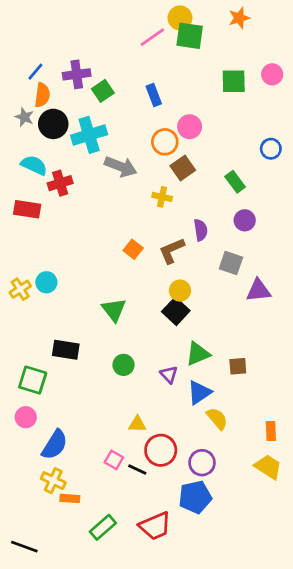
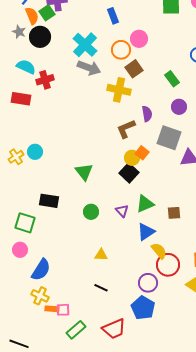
green square: (103, 91) -> (47, 13), moved
orange semicircle: (42, 95) -> (32, 16), turned -30
cyan cross: (89, 135) -> (85, 45), moved, turned -30
yellow cross: (162, 197) -> (119, 90), size x1.6
orange square: (133, 249) -> (142, 153), moved
gray square: (231, 263) -> (169, 138), size x1.4
purple triangle: (169, 375) -> (122, 211), moved
red circle: (161, 450) -> (168, 265), moved
pink square: (114, 460) -> (63, 310), moved, turned -32
blue pentagon: (195, 497) -> (143, 308), turned -30

